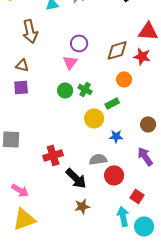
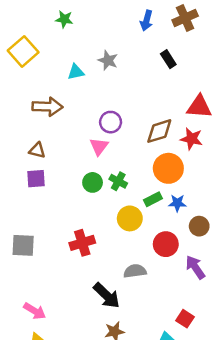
brown arrow: (30, 31) -> (48, 107), turned -75
orange circle: (124, 79) -> (168, 168), size x1.5
blue star: (116, 136) -> (177, 203), moved
red cross: (53, 155) -> (82, 243), moved
red circle: (114, 175) -> (166, 244), moved

